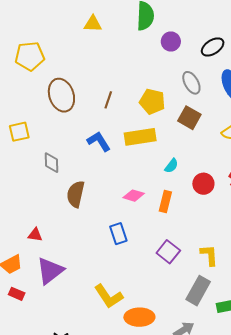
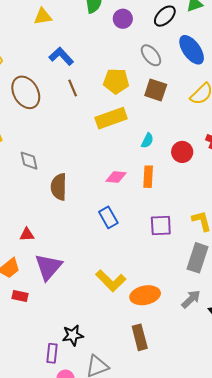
brown line: (108, 100) -> (73, 88), turned -30
blue L-shape: (99, 141) -> (61, 56), moved
purple square: (168, 252) -> (161, 225), turned -30

